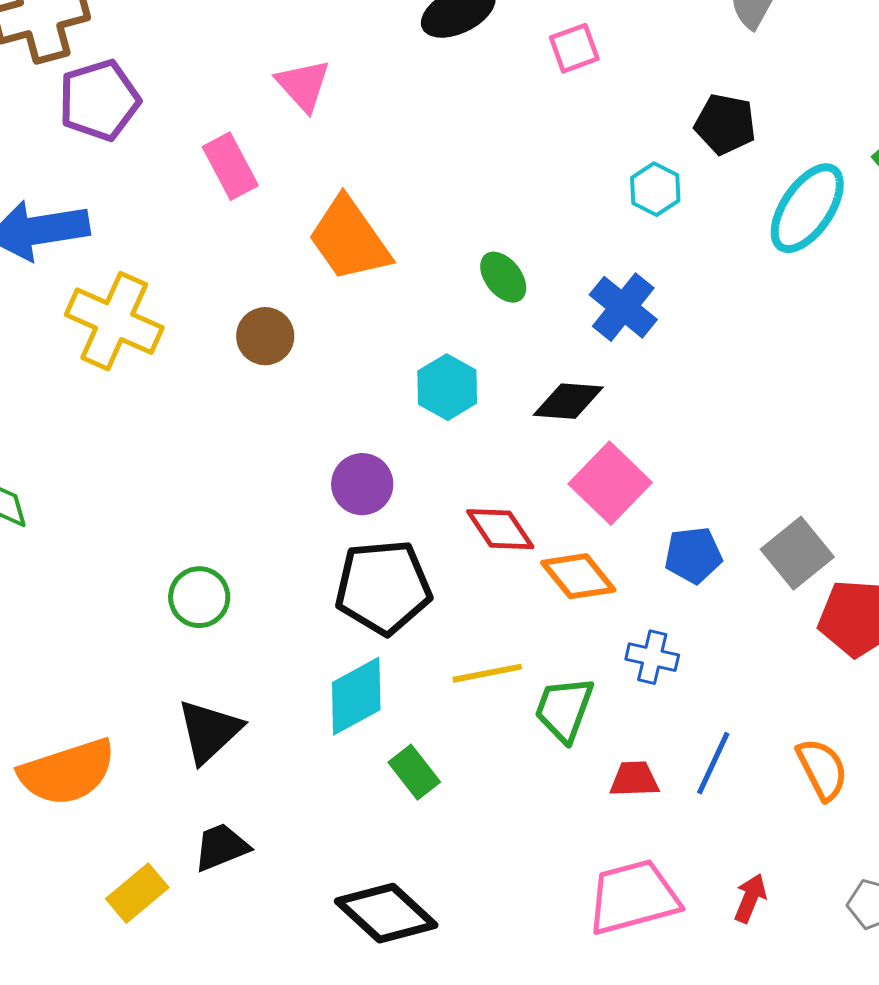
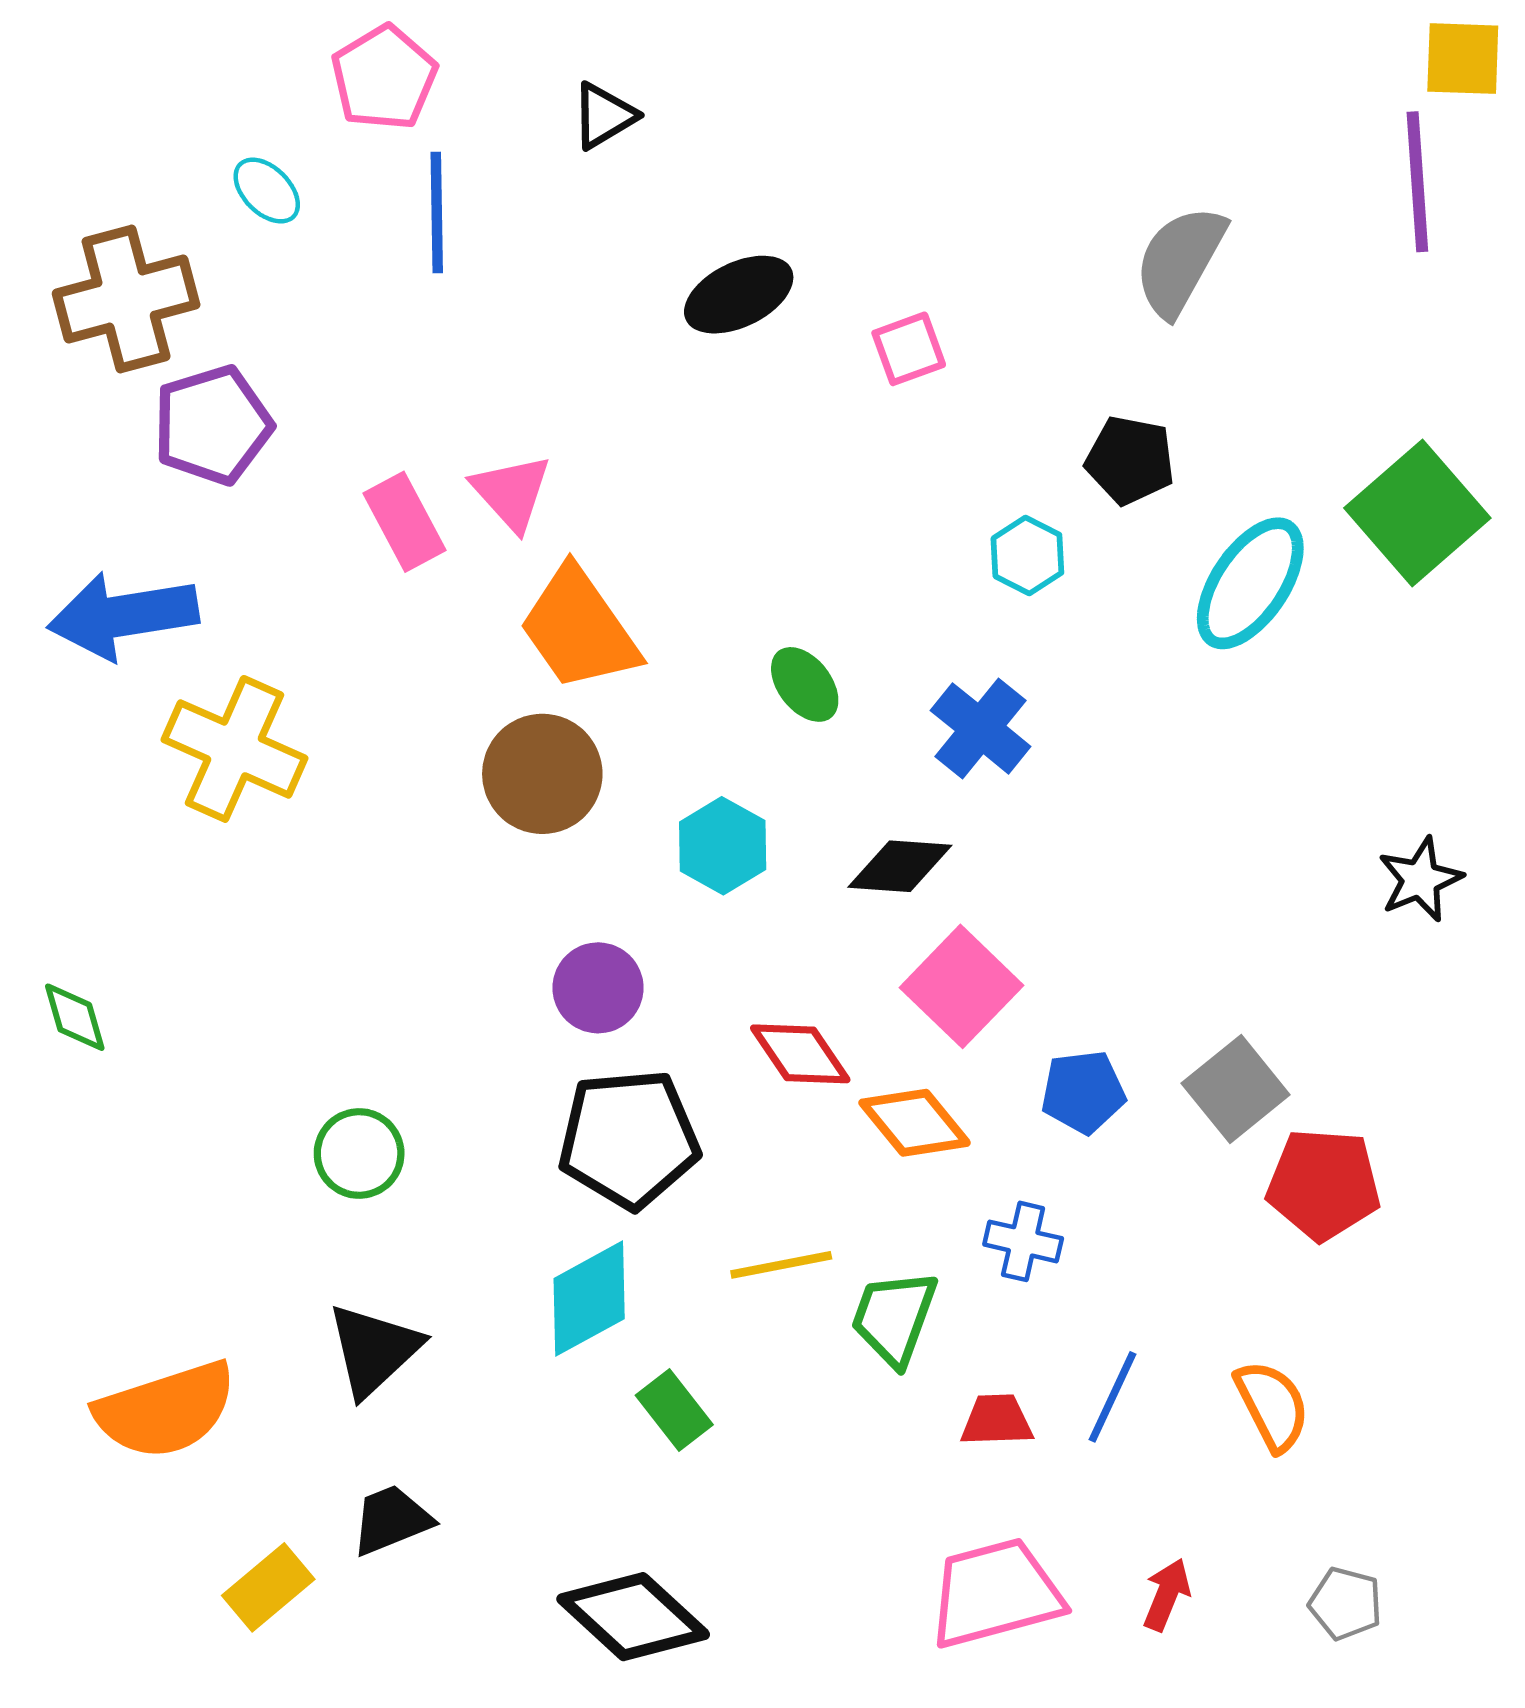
pink triangle: (303, 85) -> (512, 492), moved
brown circle: (265, 336) -> (542, 774), moved, size x1.4

